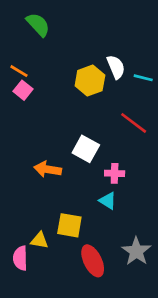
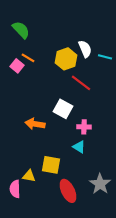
green semicircle: (38, 25) -> (21, 30), moved
orange line: (19, 71) -> (28, 58), moved
red line: (134, 123) -> (81, 83), moved

